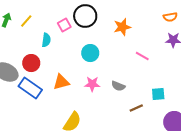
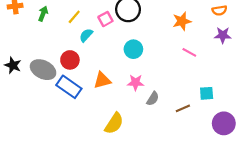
yellow line: (26, 21) -> (74, 17), moved
orange star: (122, 27) -> (182, 21), moved
cyan semicircle: (46, 40) -> (86, 35), turned -144
gray semicircle: (118, 86) -> (153, 99), moved, turned -80

